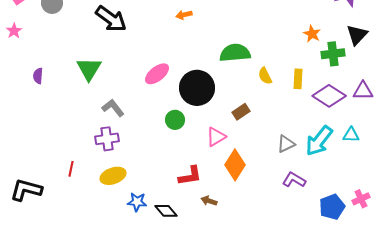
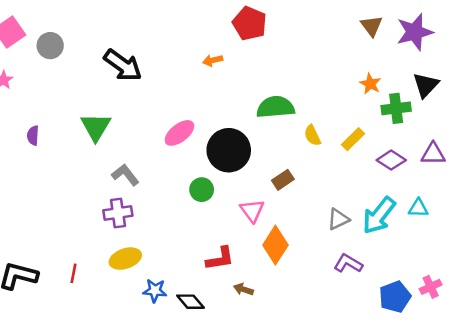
yellow rectangle: (298, 79) -> (353, 139), turned 42
purple diamond: (329, 96) -> (391, 160), size x0.7
pink triangle: (216, 137) -> (252, 211), turned -35
red line: (71, 169) -> (74, 273), moved

